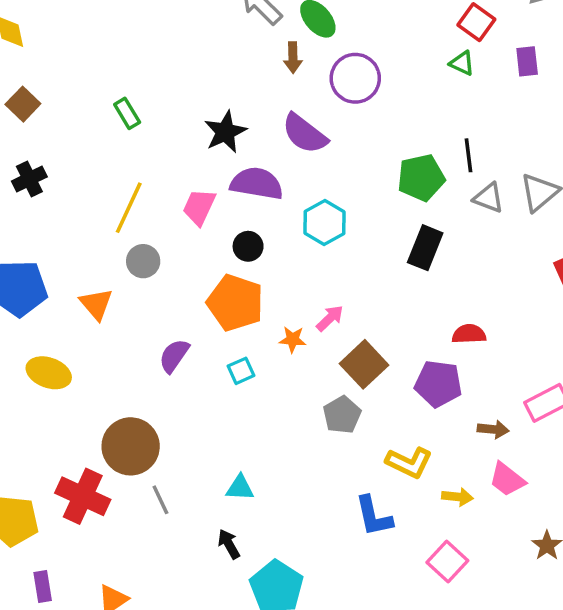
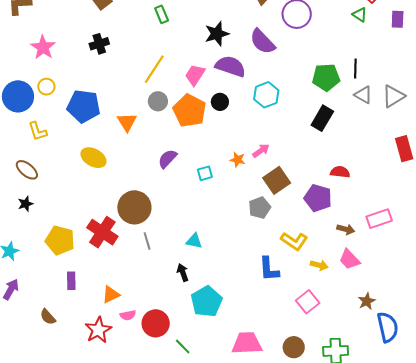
orange pentagon: (235, 303) -> (190, 111), moved

